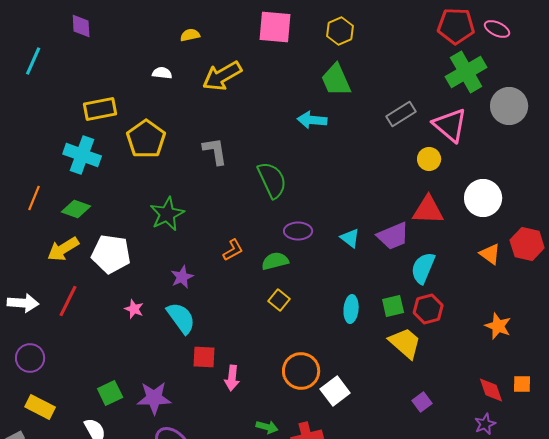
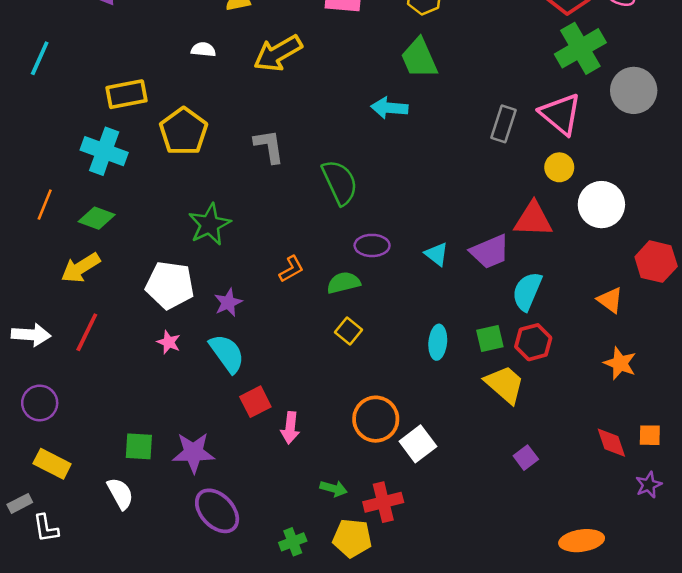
cyan line: (33, 61) -> (40, 58), moved
gray rectangle: (401, 114) -> (503, 124), moved, turned -40
yellow circle: (429, 159) -> (559, 167), moved
white pentagon: (111, 254) -> (170, 285), moved
orange triangle: (490, 254) -> (610, 300), moved
red square: (204, 357) -> (255, 402), turned -30
green square: (110, 393) -> (139, 446), turned 30
purple star: (485, 424) -> (649, 485), moved

